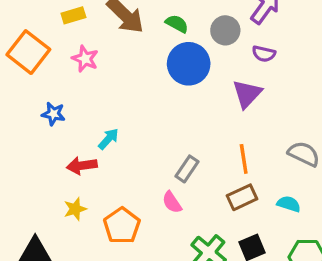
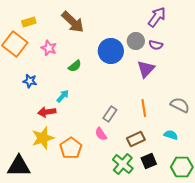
yellow rectangle: (73, 15) -> (29, 22), moved
green semicircle: (177, 24) -> (75, 66), moved, turned 112
gray circle: (225, 30) -> (136, 41), moved
brown rectangle: (242, 197) -> (136, 139), moved
yellow star: (75, 209) -> (43, 138), size x1.6

